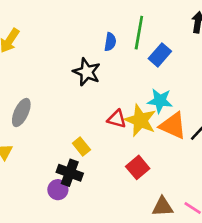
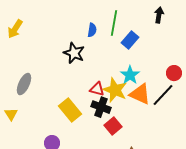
cyan star: (160, 101) -> (130, 75), turned 30
yellow rectangle: (81, 147) -> (70, 110), size x1.6
black cross: (70, 173) -> (101, 107), moved

